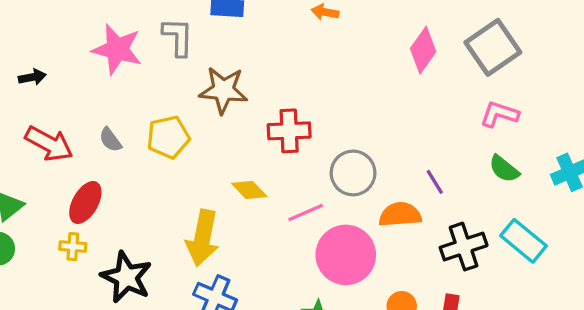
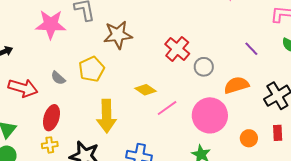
red cross: (289, 131) -> (177, 49), moved, turned -35
gray circle: (353, 173) -> (204, 67), size x0.7
purple line: (435, 182) -> (251, 49), moved
pink line: (306, 212) -> (167, 108), moved
yellow arrow: (203, 238) -> (107, 116), moved

